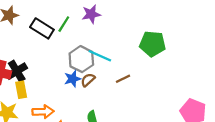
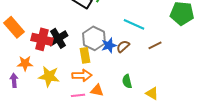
gray hexagon: (81, 59) -> (94, 38), moved
yellow rectangle: (21, 90) -> (85, 55), moved

